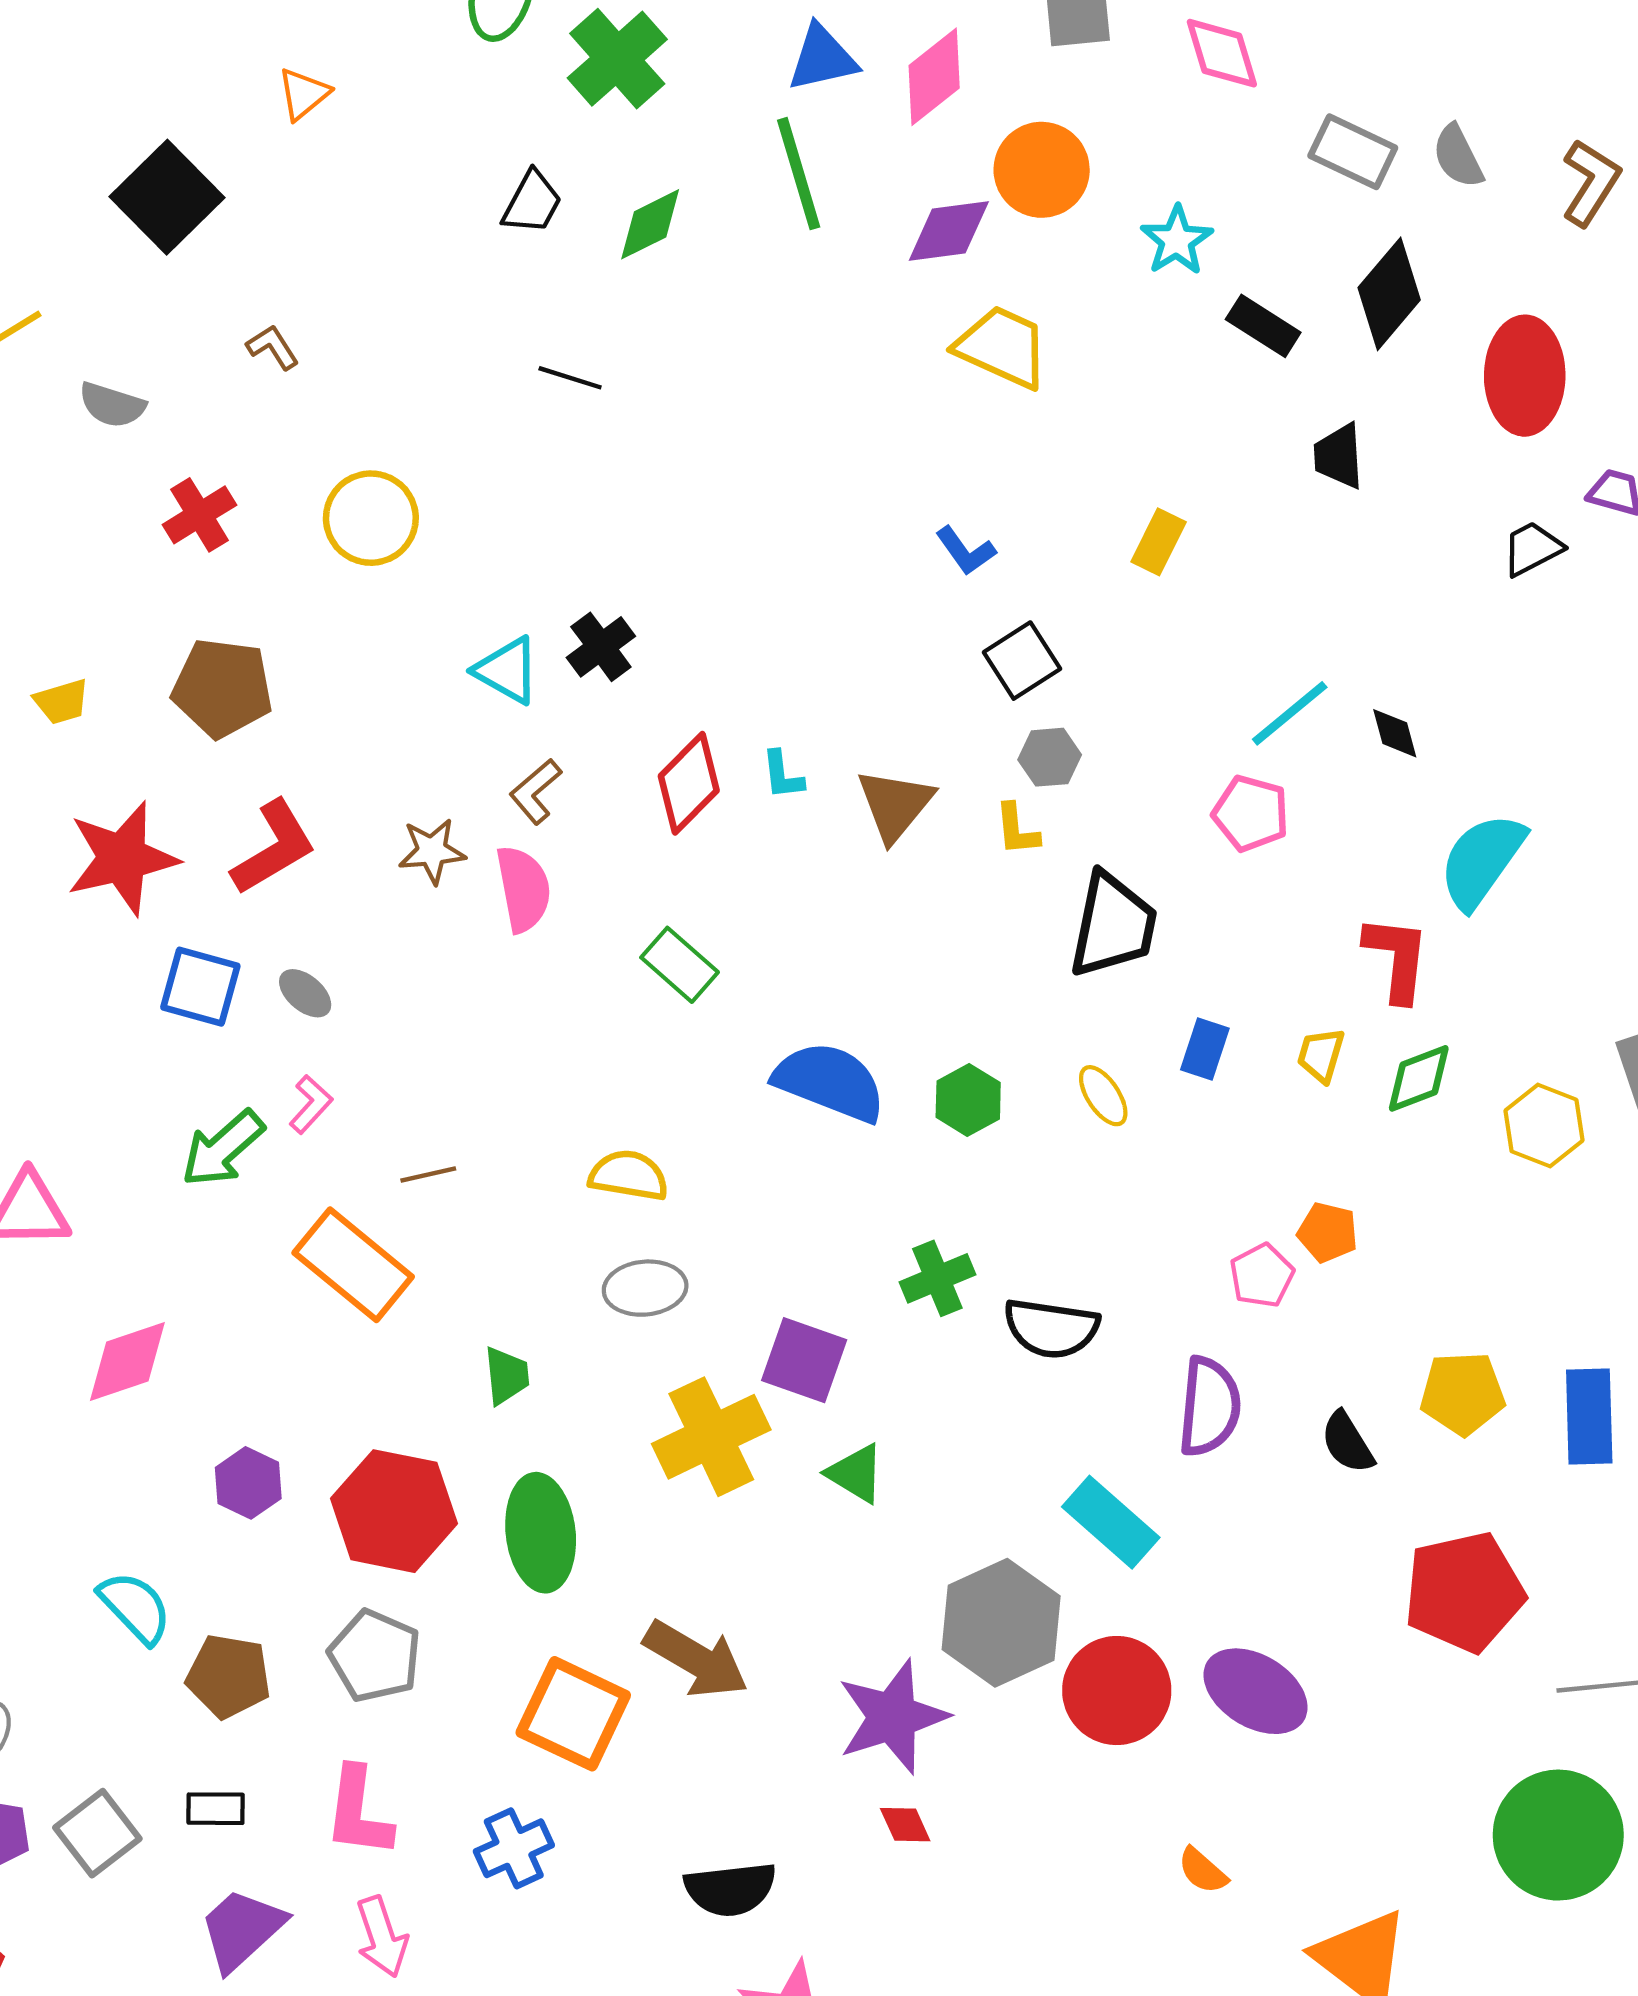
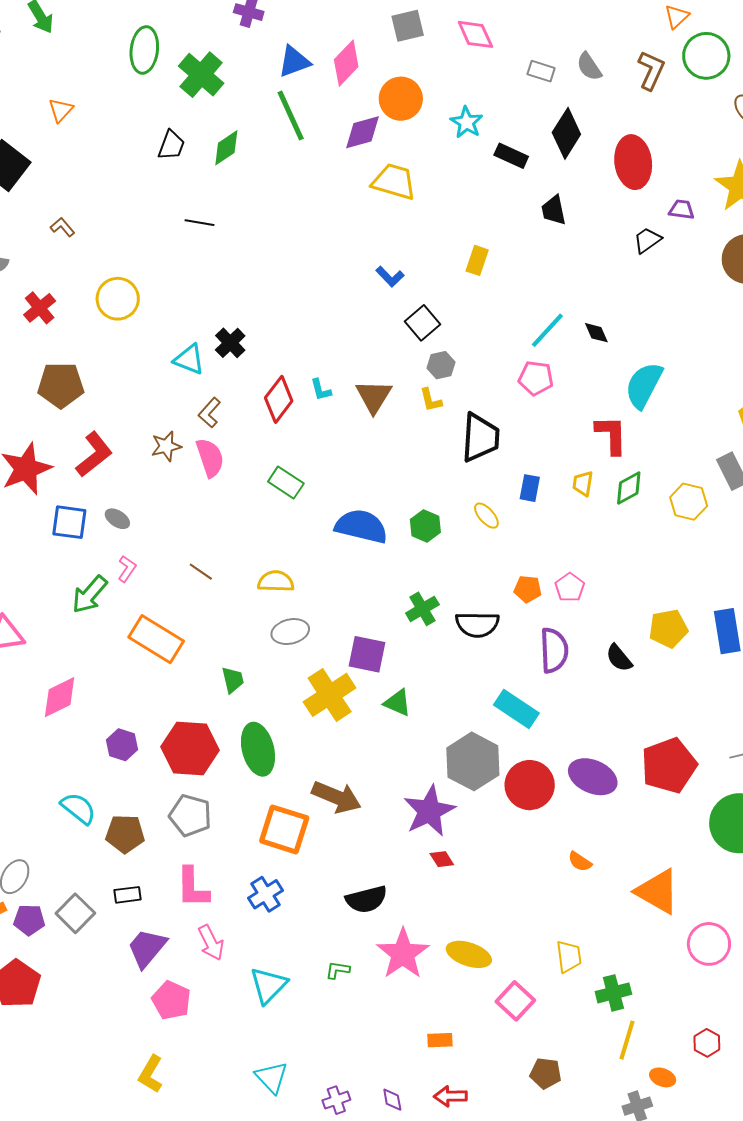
gray rectangle: (1353, 152) -> (541, 71), size x0.7
brown line: (428, 1175) -> (201, 572), moved, turned 55
orange pentagon: (1328, 1232) -> (528, 589), moved
red pentagon: (1464, 1592) -> (669, 766), moved

